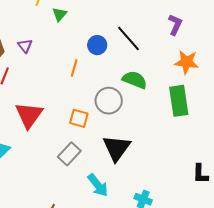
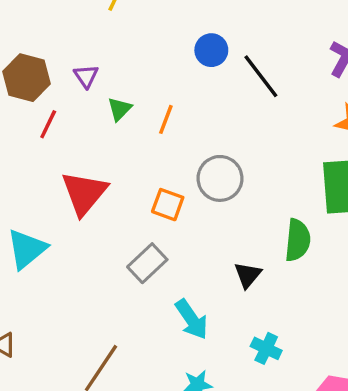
green triangle: (60, 14) -> (120, 109), moved
blue circle: (97, 45) -> (211, 50), moved
green semicircle: (135, 80) -> (298, 240), moved, turned 70
black triangle: (117, 148) -> (248, 275), moved, size x0.6

